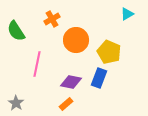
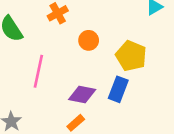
orange circle: (76, 40) -> (89, 40), size x0.6

